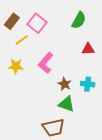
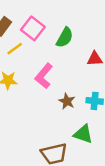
green semicircle: (79, 20) -> (65, 37), moved
green triangle: (66, 104) -> (83, 134), moved

